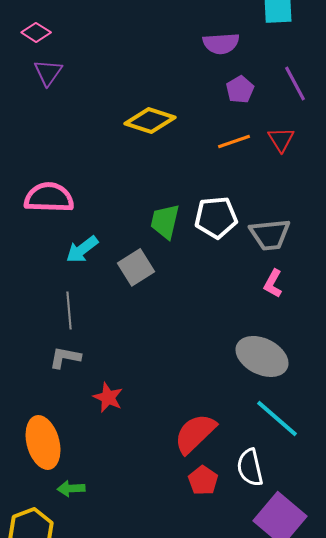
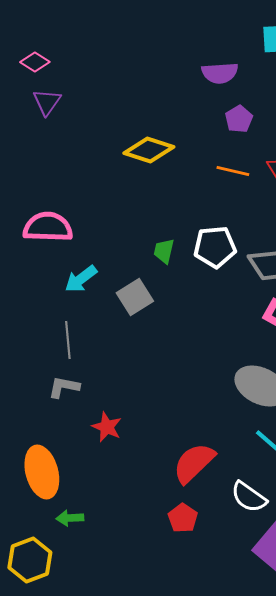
orange line: (234, 141) -> (233, 171), turned 32
green trapezoid: (165, 221) -> (164, 251), size x0.7
white semicircle: (250, 467) -> (249, 497), turned -42
red pentagon: (203, 480) -> (183, 518), moved

